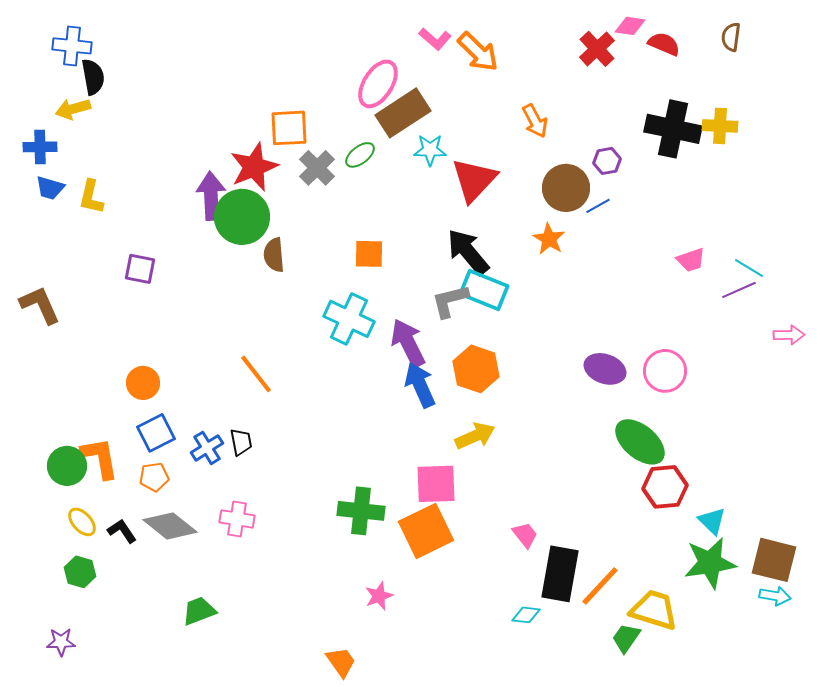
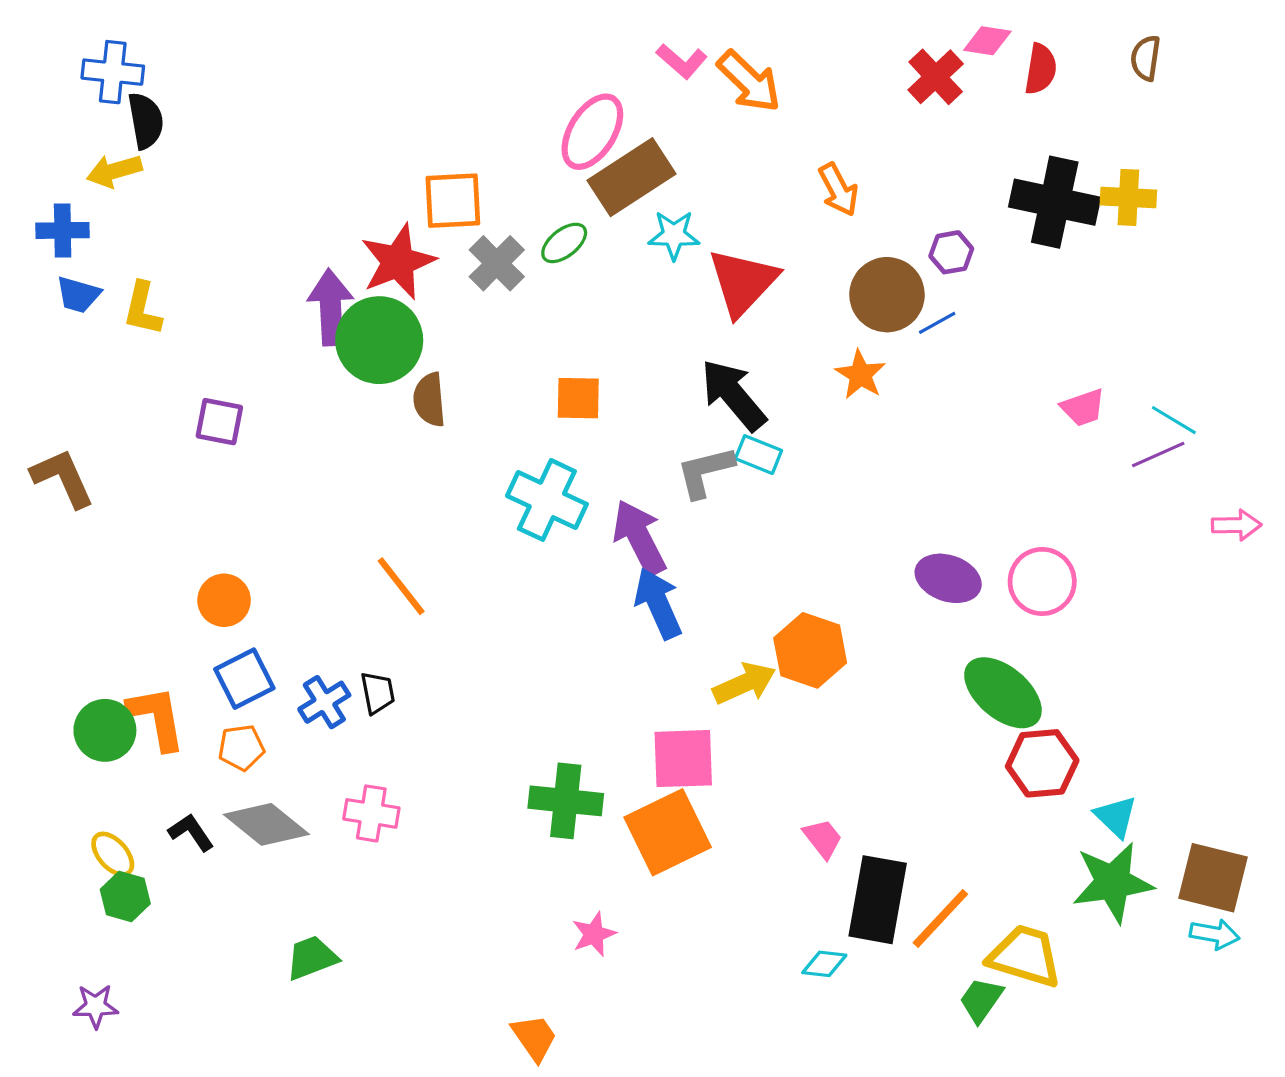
red semicircle: (664, 44) -> (1041, 69), turned 76
cyan rectangle: (484, 290) -> (758, 455), size x0.6
orange hexagon: (476, 369) -> (810, 650), moved
yellow ellipse: (82, 522) -> (113, 854), moved

